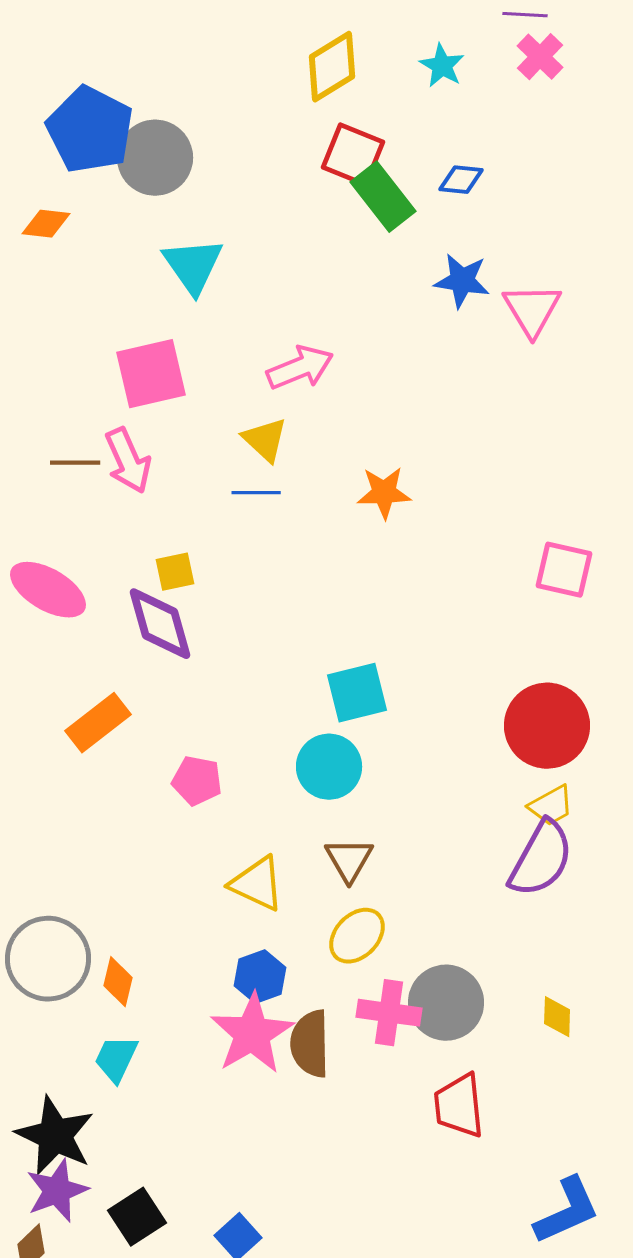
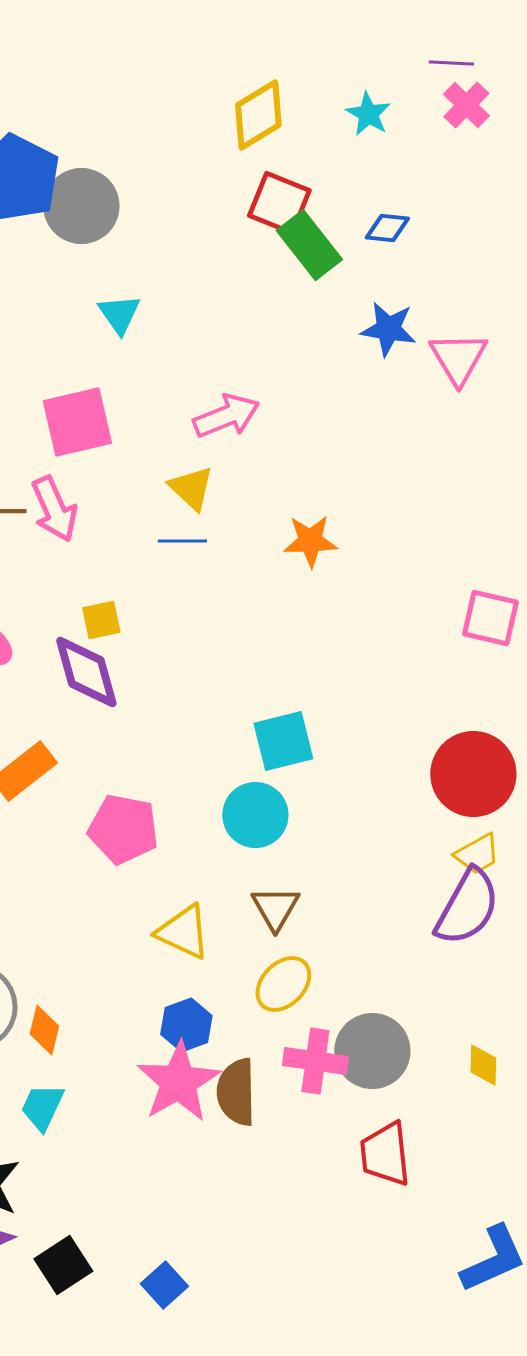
cyan triangle: (193, 266) -> (119, 314), size x0.7
pink pentagon: (197, 781) -> (123, 829), size x1.4

